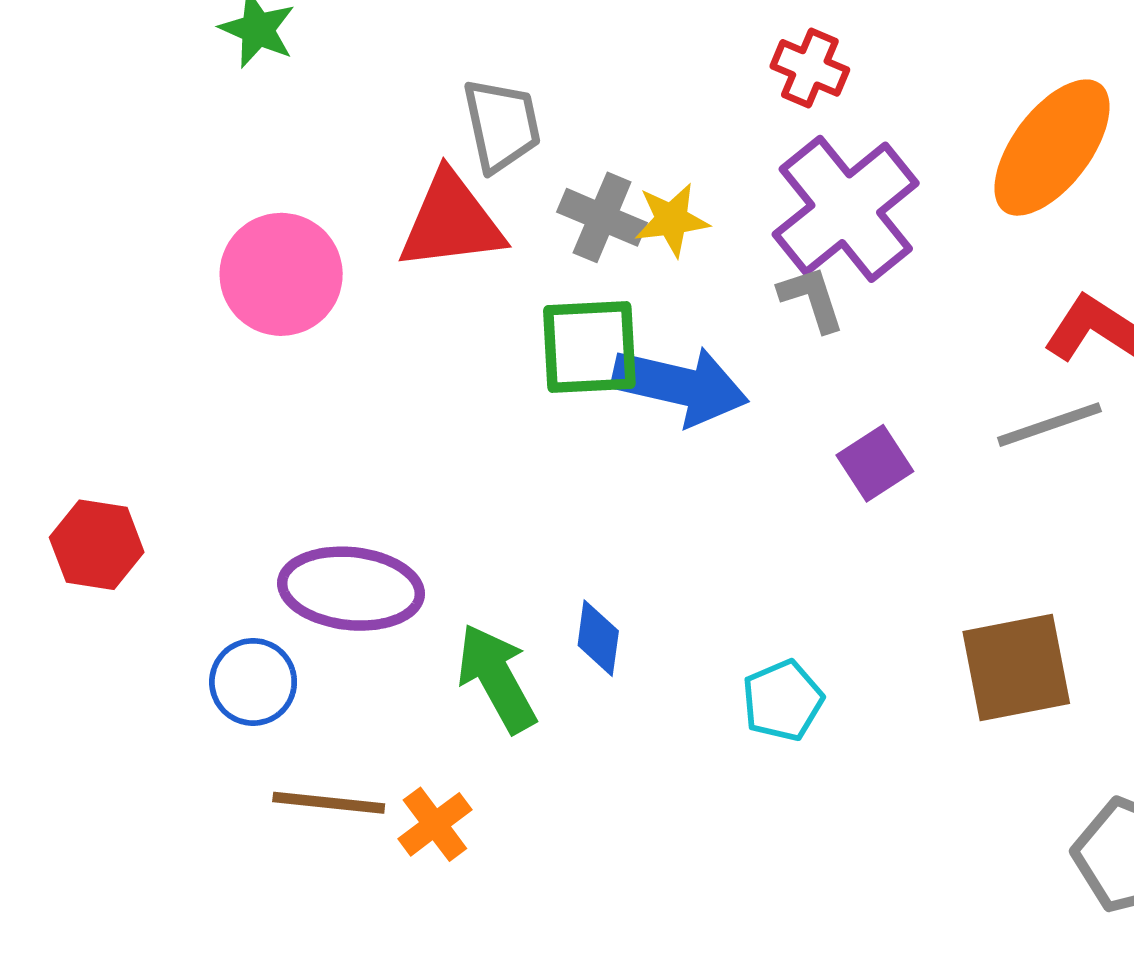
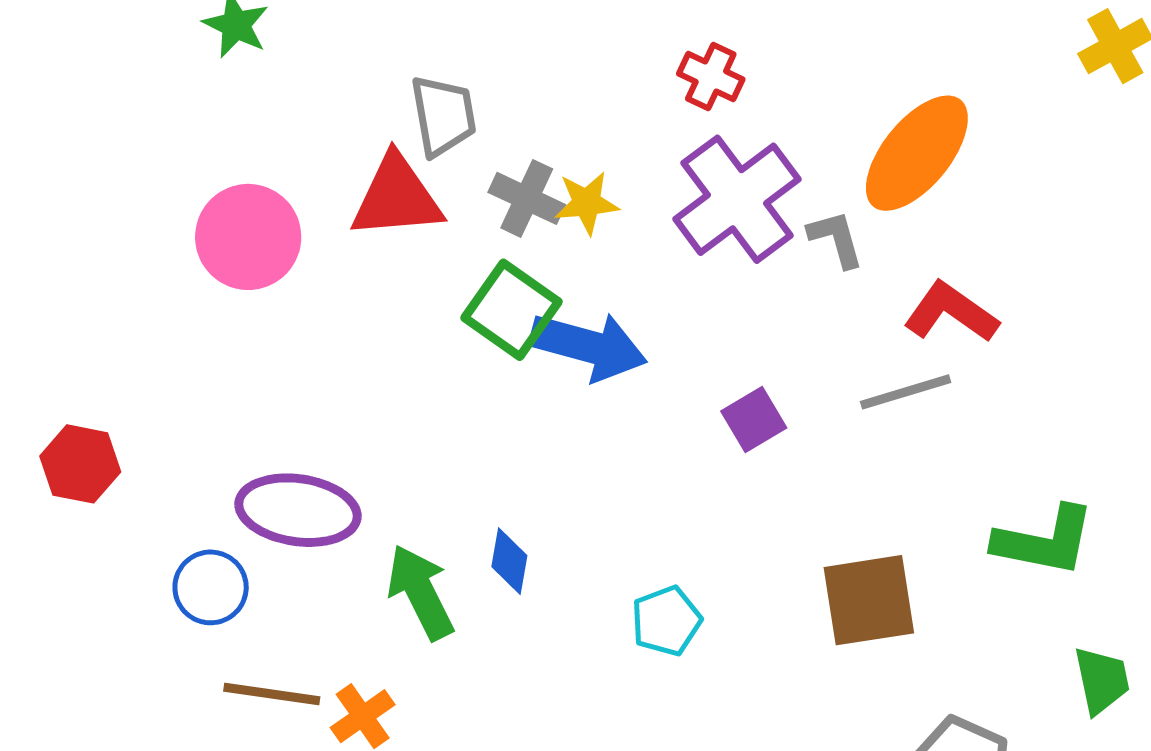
gray L-shape: (812, 299) -> (836, 239), moved
green square: (589, 347) -> (512, 310), turned 36

